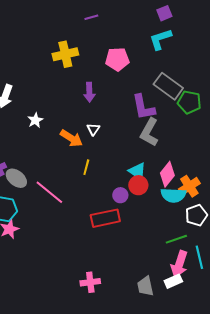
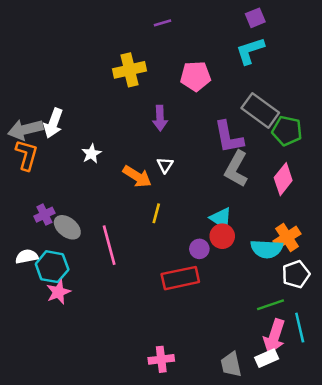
pink diamond: (167, 174) -> (283, 179), moved
pink line: (49, 192) -> (109, 245), turned 36

